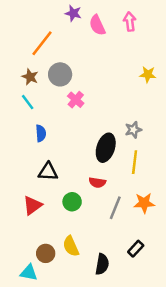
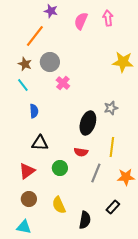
purple star: (73, 13) -> (51, 11), moved
pink semicircle: (97, 25) -> (81, 21), turned 48
yellow star: (148, 74) -> (123, 62), size x1.5
yellow line: (135, 162) -> (112, 147), moved
orange star: (144, 203) -> (126, 177), moved
brown circle: (46, 253) -> (29, 199), moved

